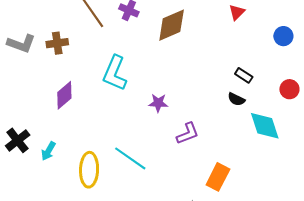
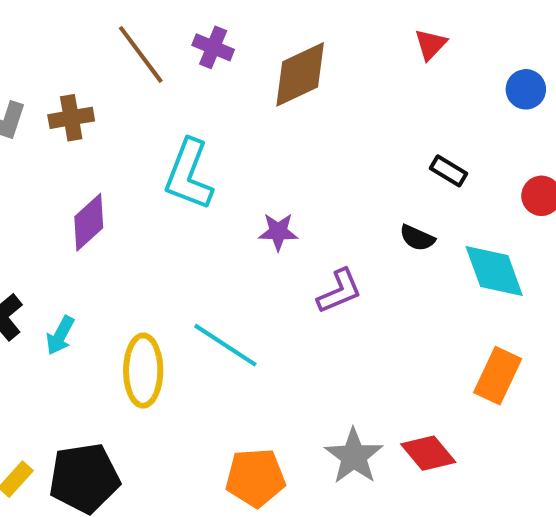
black semicircle: (236, 99) -> (417, 238), moved
orange rectangle: (218, 177) -> (498, 376), moved

